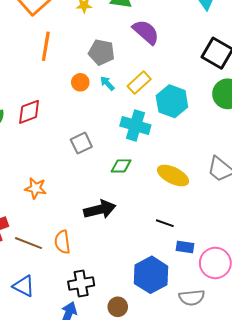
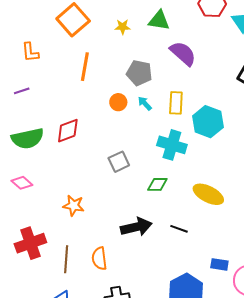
yellow rectangle: (139, 83) -> (176, 103), turned -45
black line: (165, 223) -> (179, 229), moved
brown line: (28, 243) -> (66, 259), turned 72

